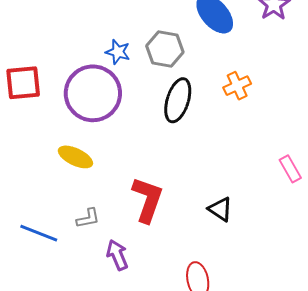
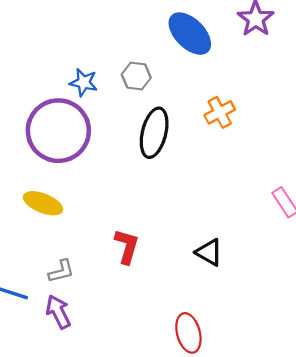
gray hexagon: (165, 49) -> (136, 76), size x0.7
red L-shape: (148, 200) -> (127, 246), size x0.7
purple arrow: (117, 255) -> (58, 312), moved

